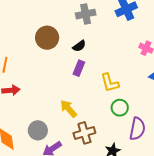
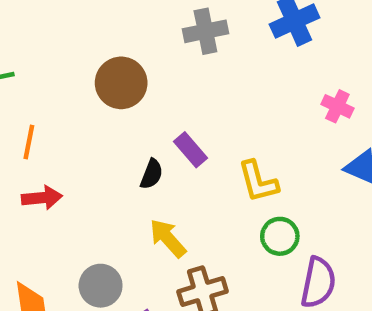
black semicircle: (79, 46) -> (152, 174), moved, turned -32
purple rectangle: (79, 68) -> (191, 150), turned -63

